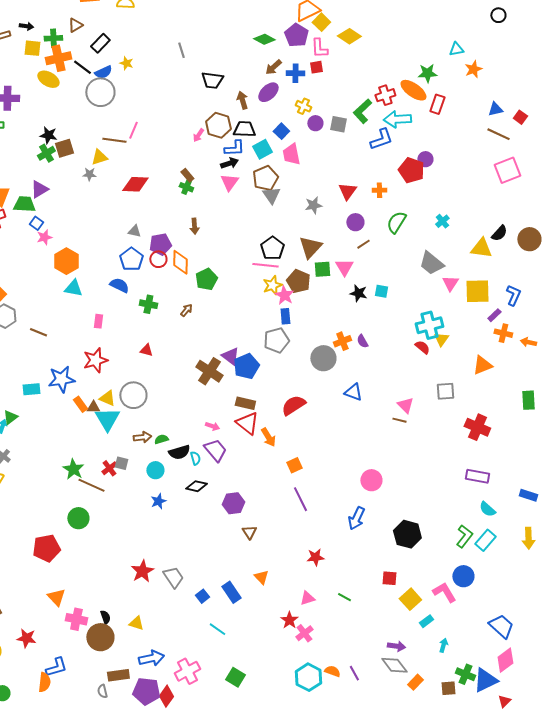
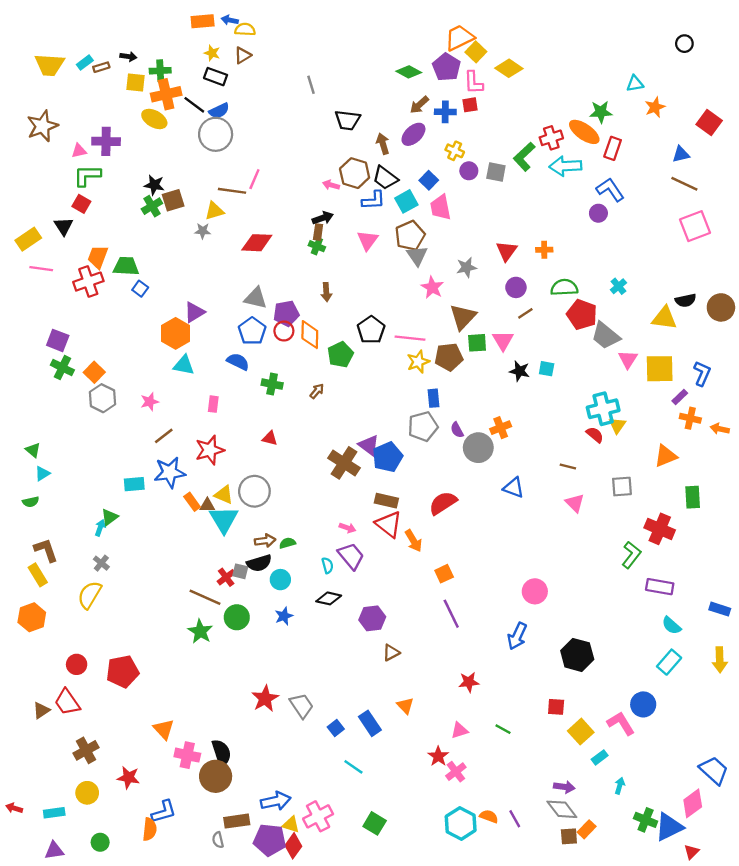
brown triangle: (75, 25) -> (243, 55), moved
black rectangle: (100, 43) -> (216, 77), turned 66
yellow star: (126, 63) -> (212, 53), moved
red square: (520, 117) -> (709, 123), moved, size x1.5
black trapezoid: (244, 129) -> (385, 178), turned -145
pink arrow: (198, 135) -> (331, 185), turned 72
blue L-shape: (381, 139) -> (610, 190), moved, turned -105
black arrow: (229, 163) -> (323, 218), moved
red pentagon: (411, 170) -> (582, 315), moved
brown rectangle: (187, 175) -> (318, 232), turned 48
purple triangle: (39, 189) -> (194, 312), moved
green semicircle: (396, 222) -> (564, 287), turned 55
gray triangle: (134, 231) -> (256, 298), size x1.5
black semicircle: (499, 233) -> (686, 300), turned 36
pink star: (44, 237) -> (150, 402), moved
black pentagon: (272, 248) -> (371, 330), moved
brown pentagon: (298, 281) -> (449, 357), turned -30
pink star: (284, 295) -> (432, 287), moved
brown line: (38, 332) -> (164, 436), moved, turned -60
purple semicircle: (362, 341) -> (457, 430), moved
green rectangle: (528, 400) -> (693, 497), moved
brown line: (399, 420) -> (568, 466), moved
black semicircle: (179, 452) -> (259, 563), moved
green star: (73, 469) -> (200, 631), moved
green circle: (78, 518) -> (237, 617), moved
brown triangle: (249, 532) -> (391, 653), turned 35
green L-shape: (464, 536) -> (631, 555), moved
red pentagon: (46, 548) -> (123, 671), moved
black semicircle: (105, 617) -> (221, 753), size x1.6
yellow triangle: (136, 623) -> (291, 825), moved
blue trapezoid: (501, 626) -> (714, 770), moved
brown square: (448, 688) -> (569, 836), moved

